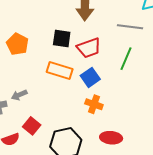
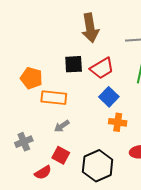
orange rectangle: (60, 71) -> (54, 98), moved
gray arrow: (19, 95) -> (62, 126), moved

